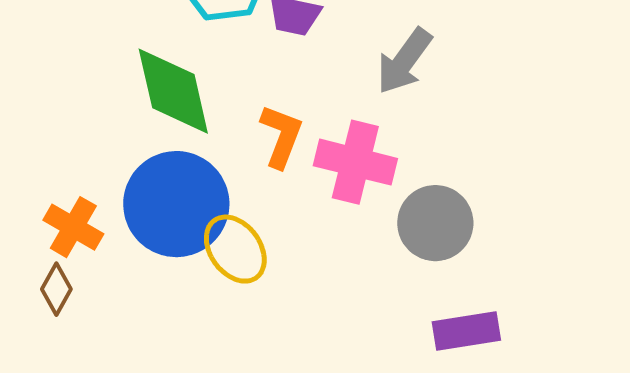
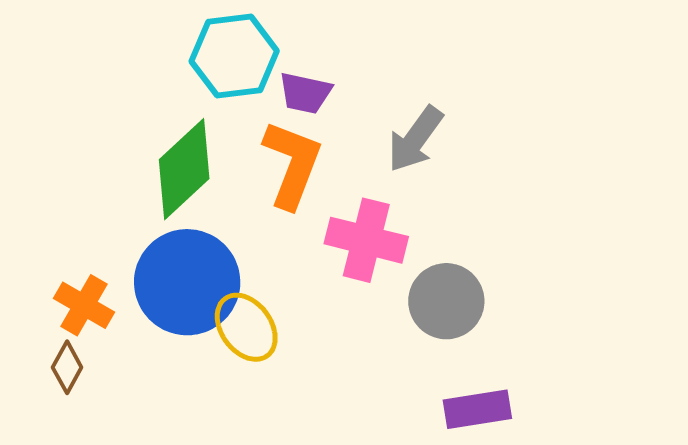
green diamond: (173, 91) -> (184, 169), turned 60
orange L-shape: (281, 136) -> (292, 164), moved, size x1.4

